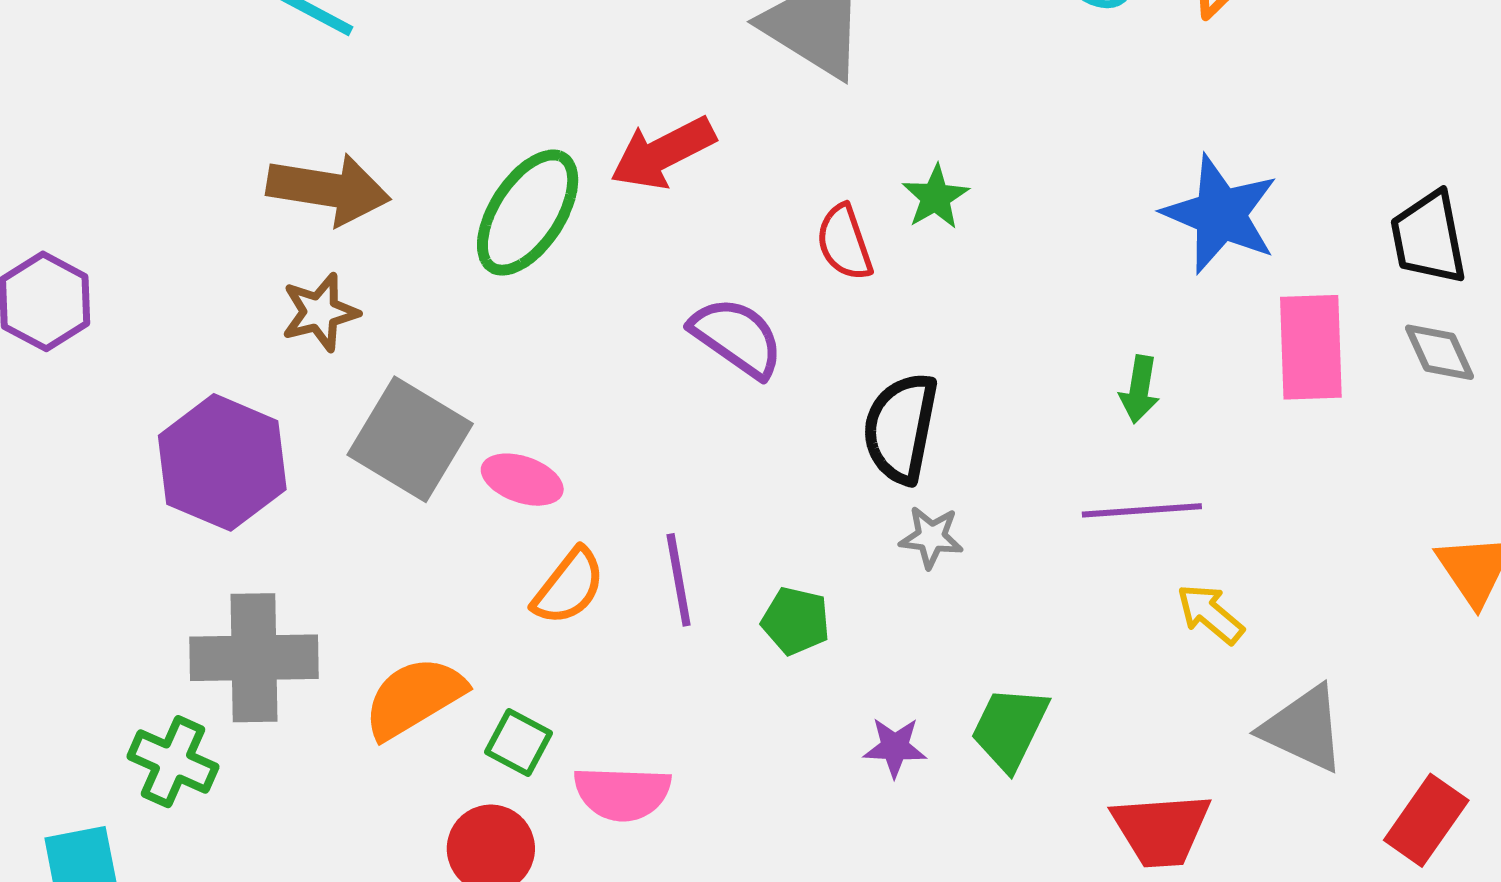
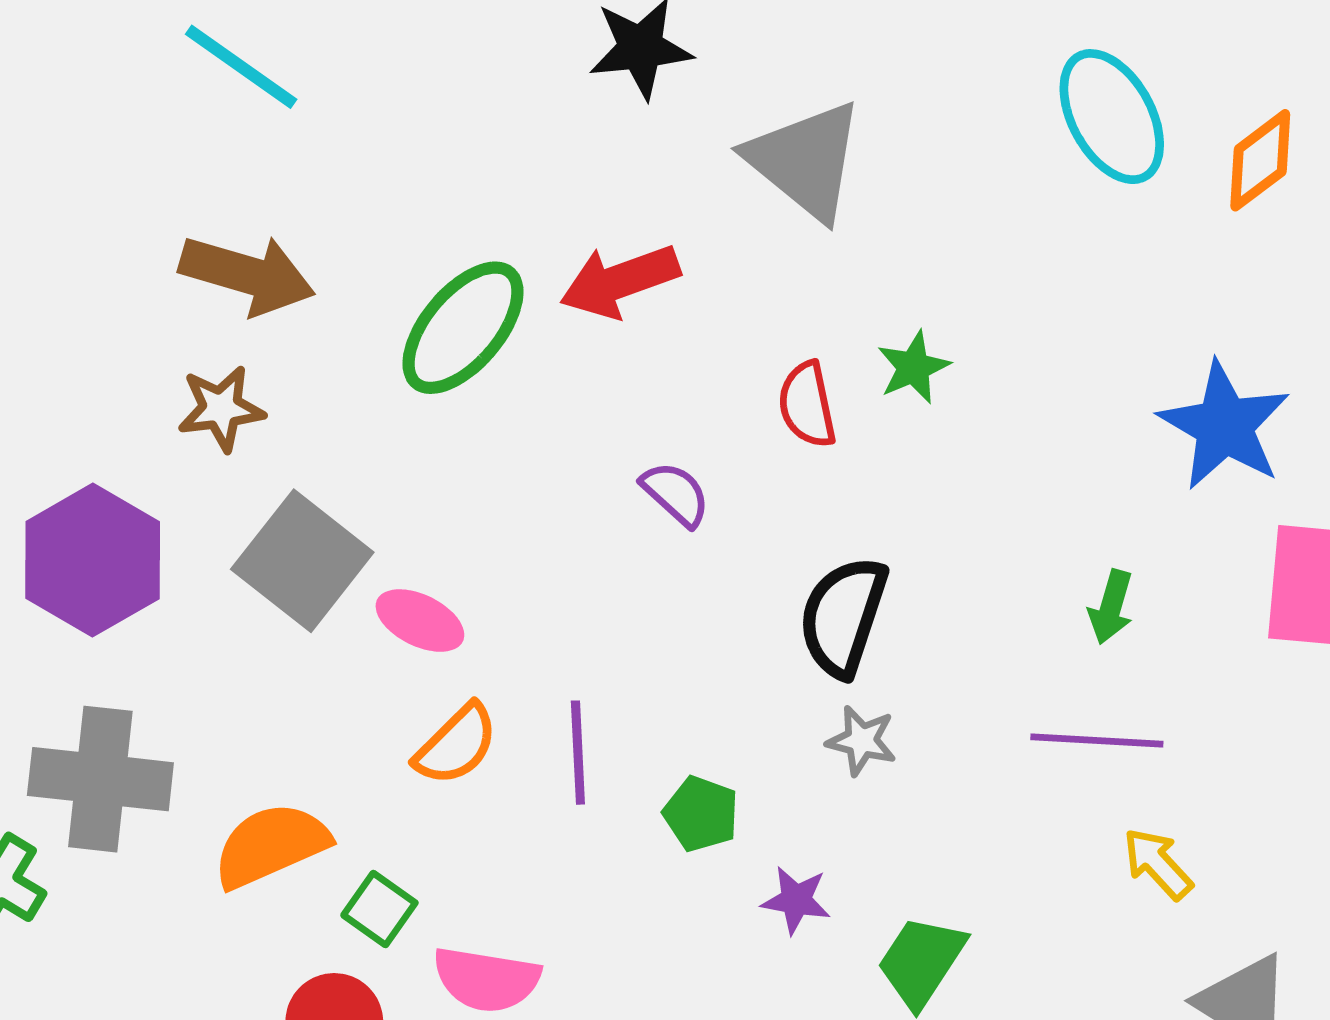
purple semicircle: (737, 337) -> (676, 494), size x0.7
purple star: (895, 747) -> (796, 900), moved

